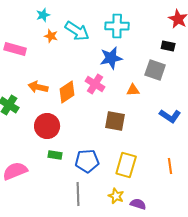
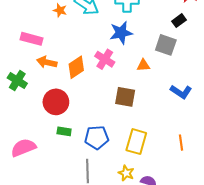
black rectangle: (168, 46) -> (179, 21), turned -48
pink rectangle: (15, 49) -> (32, 39), moved

